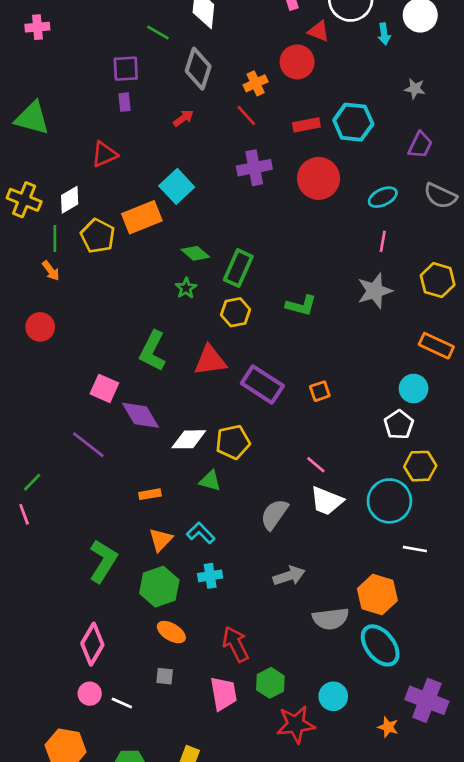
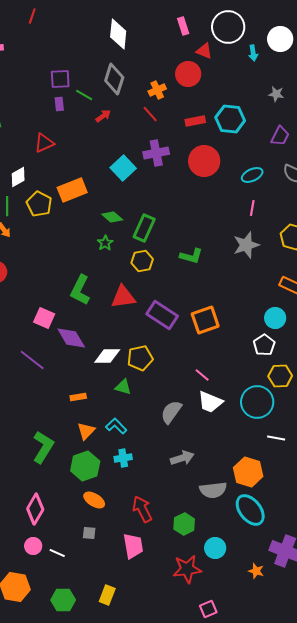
green line: (158, 33) -> (84, 95), moved
cyan square: (177, 186) -> (123, 168), moved
orange square: (320, 391) -> (205, 320), size x1.8
green hexagon: (270, 683) -> (184, 524), moved

